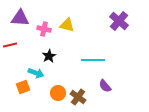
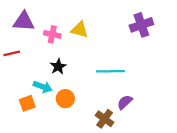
purple cross: (119, 21) -> (141, 25), turned 30
purple semicircle: (105, 86) -> (125, 102), turned 88
orange circle: (58, 93) -> (65, 99), moved
brown cross: (78, 97) -> (105, 119), moved

